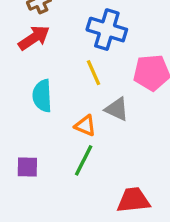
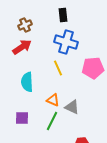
gray triangle: (117, 109) -> (72, 107), moved
purple square: (27, 167) -> (22, 118), moved

